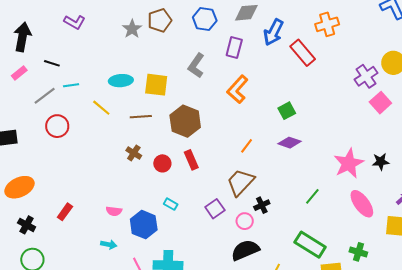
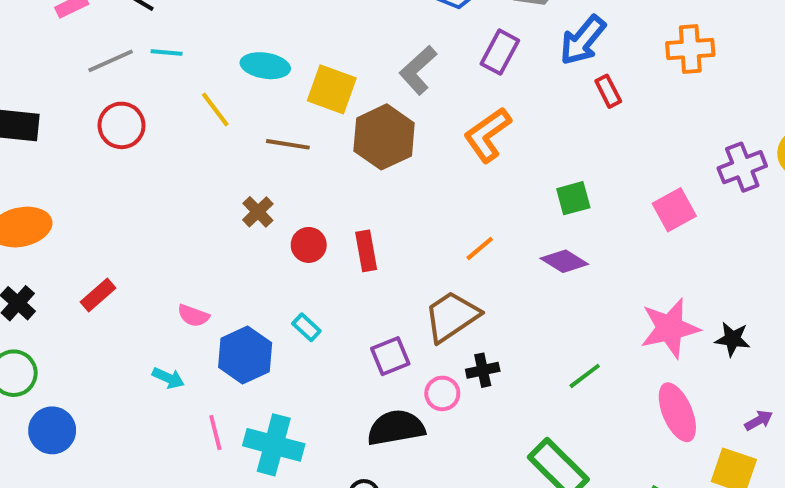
red rectangle: (303, 53) -> (608, 91), moved, size x0.6
pink square: (380, 103) -> (674, 210), moved
brown hexagon: (185, 121) -> (384, 137), moved
black semicircle: (245, 250) -> (396, 428), moved

